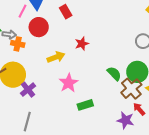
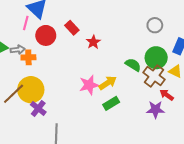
red rectangle: (66, 12) -> (72, 28), moved
yellow arrow: (56, 57) -> (108, 83), moved
pink star: (69, 83) -> (89, 85), turned 30
purple cross: (28, 90) -> (38, 108), moved

